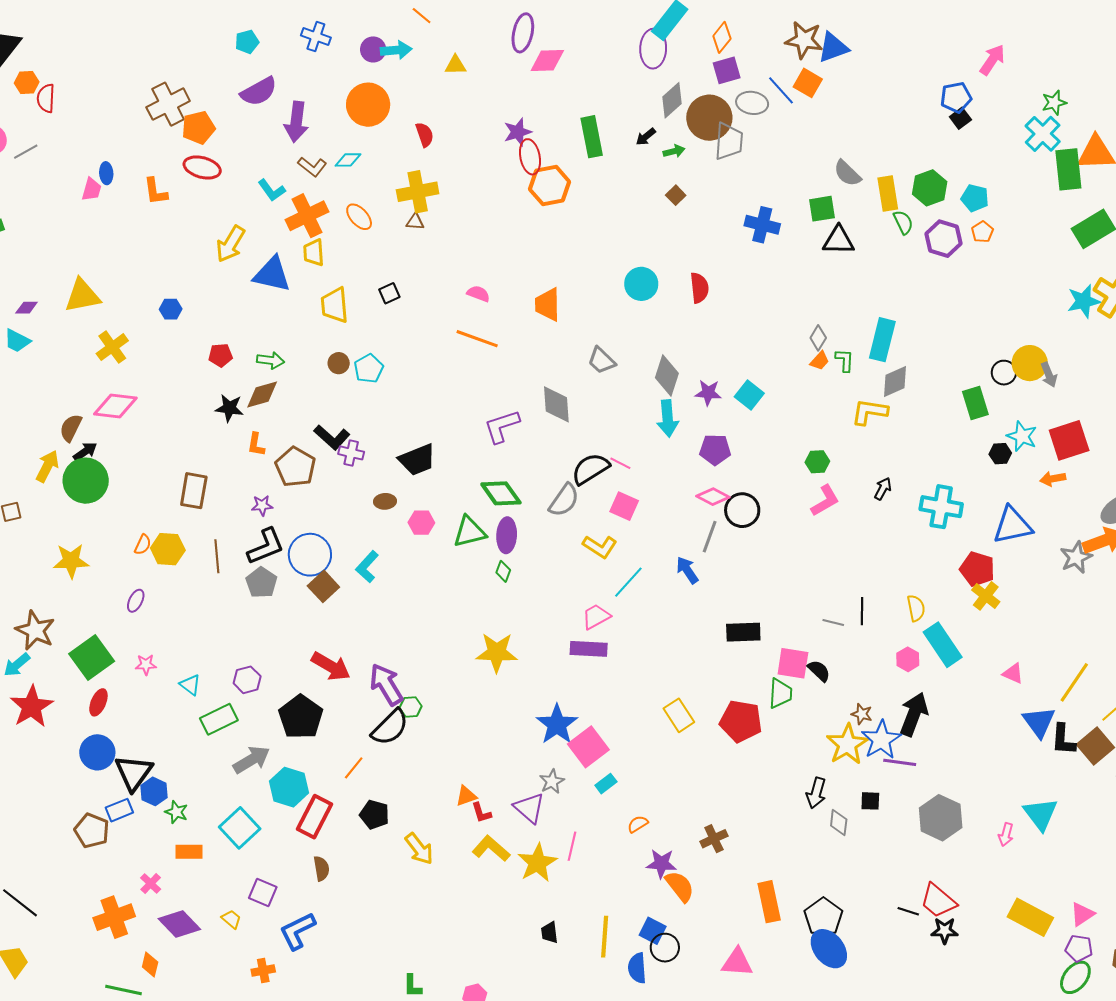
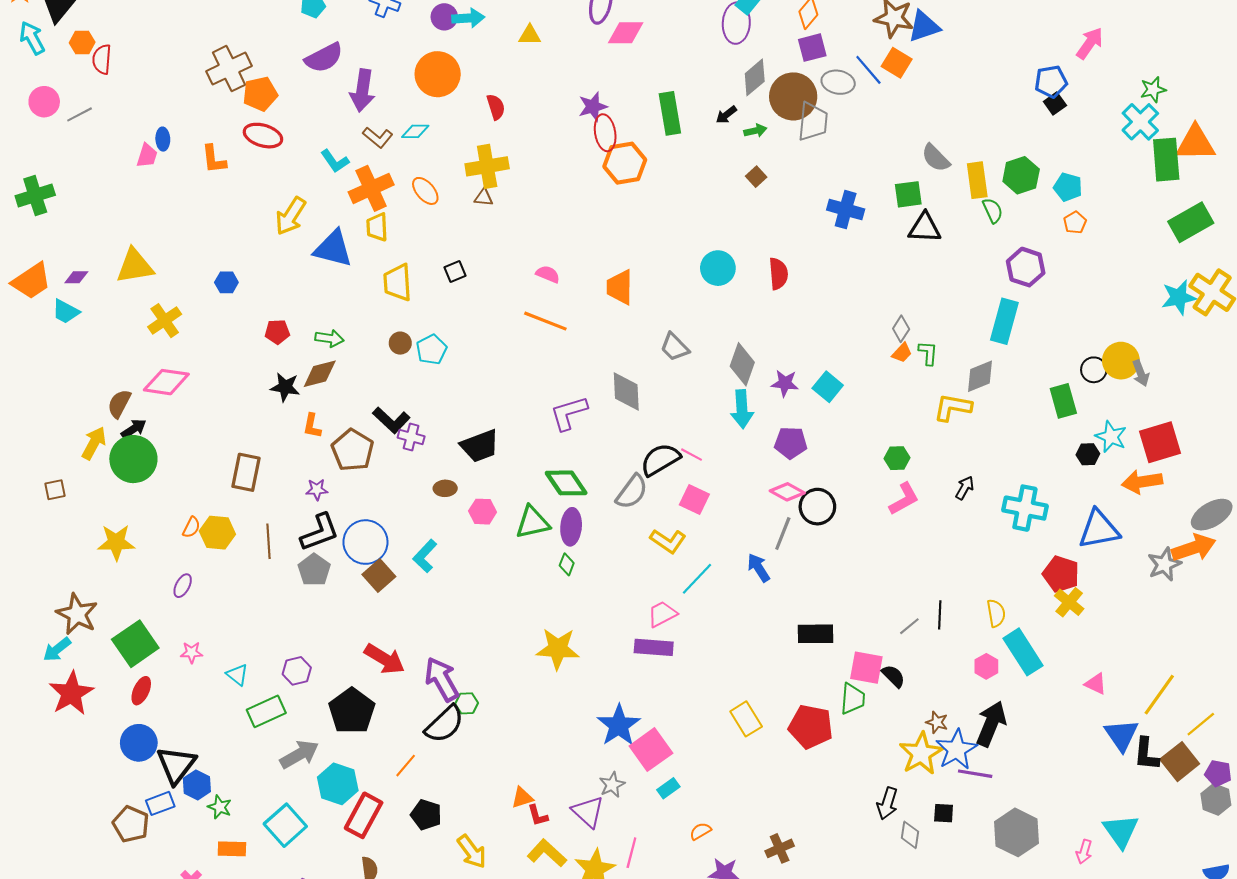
purple hexagon: (944, 239) -> (1026, 267), moved
cyan rectangle: (882, 340) -> (1004, 321), moved
orange arrow: (1053, 479) -> (1142, 482), size x1.5
gray line: (833, 623) -> (909, 626), turned -55

